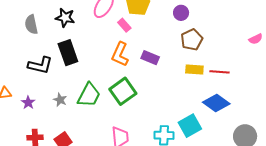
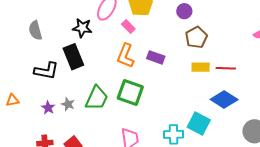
black star: (65, 18) -> (82, 28), moved
green square: (123, 91) -> (130, 92), turned -32
purple star: (28, 103) -> (48, 108), moved
cyan square: (190, 126) -> (199, 123), turned -30

